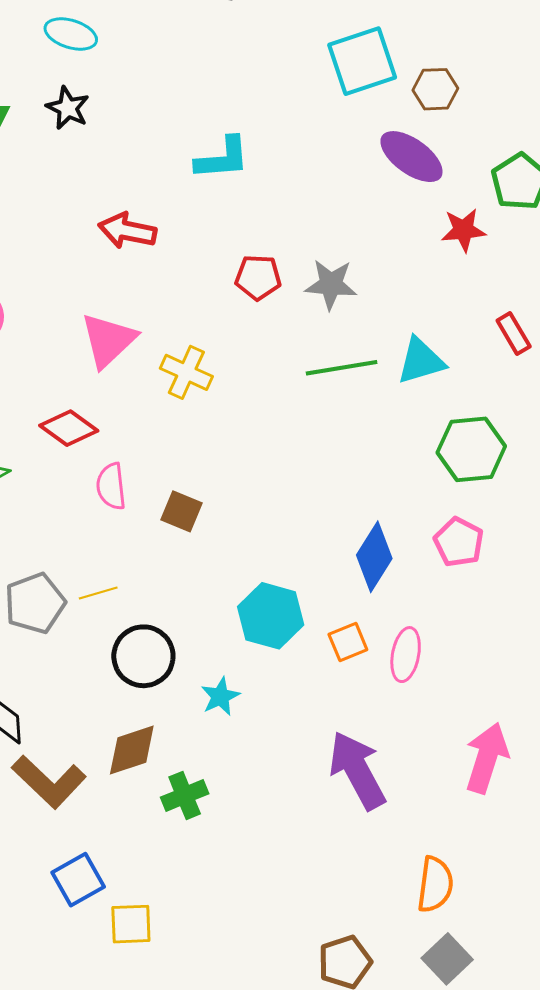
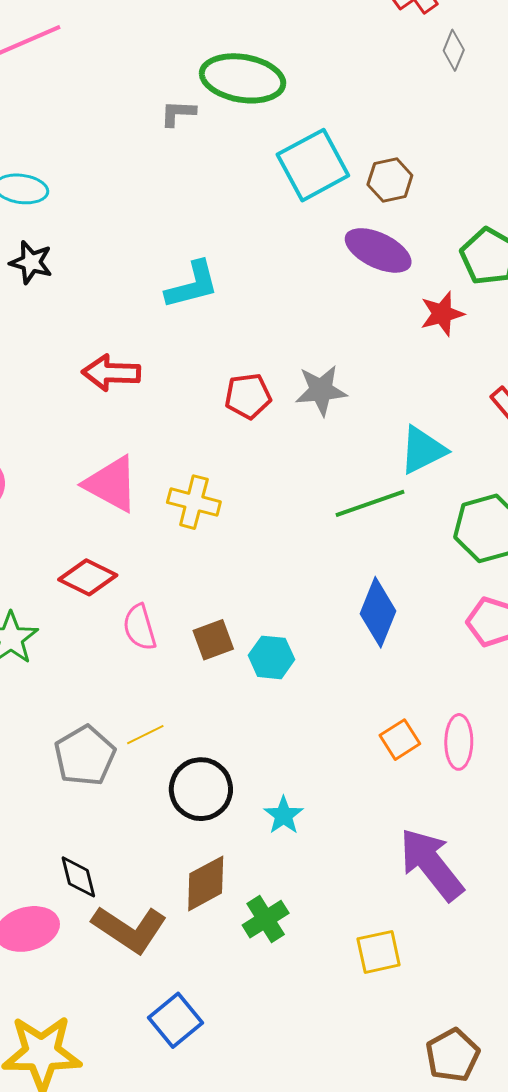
pink triangle: (108, 340) -> (111, 484), turned -38
green line: (342, 368) -> (370, 503), moved
brown square: (182, 511) -> (213, 640), turned -33
blue diamond: (374, 557) -> (378, 612), moved
cyan hexagon: (271, 616) -> (271, 657), moved, size x0.7
yellow square: (131, 924) -> (379, 952), moved

